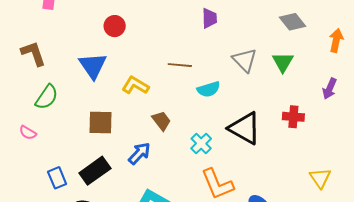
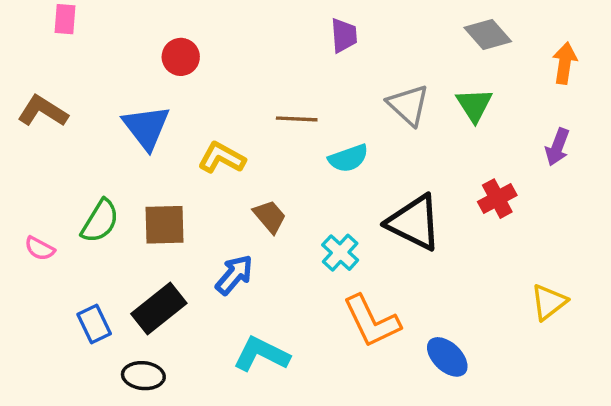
brown L-shape: (33, 53) -> (43, 111), turned -36
green semicircle: (47, 97) -> (100, 221), moved
red cross: (293, 117) -> (497, 199), turned -30
yellow triangle: (320, 178) -> (549, 302), turned 30

